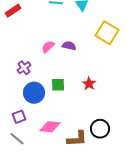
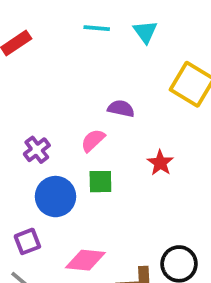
pink semicircle: (48, 47) -> (93, 140), moved
red star: (89, 84) -> (160, 163), moved

